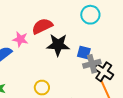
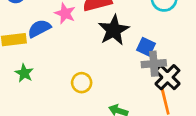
black star: (58, 45) -> (114, 30), turned 30

